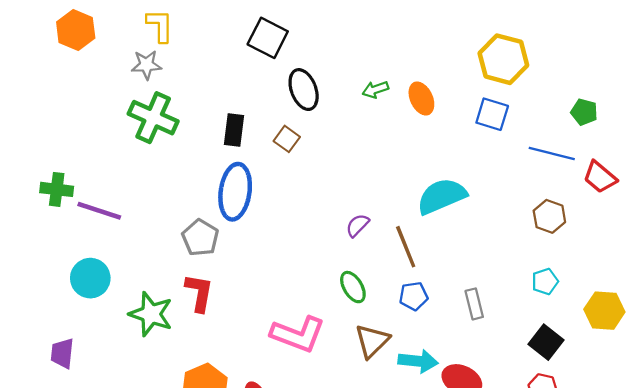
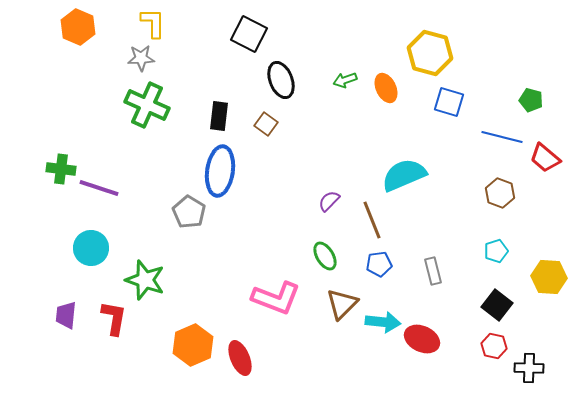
yellow hexagon: (503, 59) -> (430, 53), moved
red L-shape: (199, 293) -> (114, 318), moved

